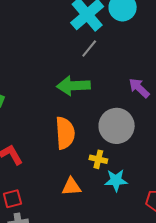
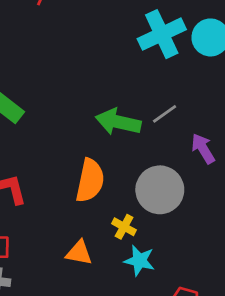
gray line: (89, 49) -> (165, 114), moved

